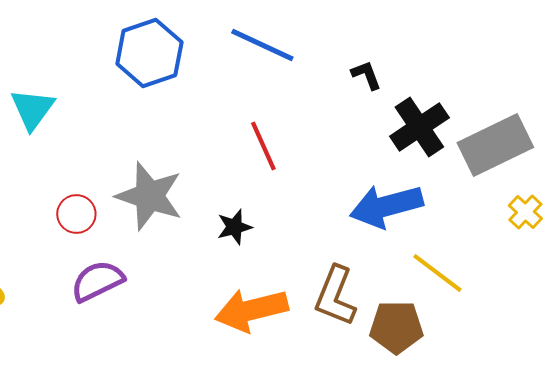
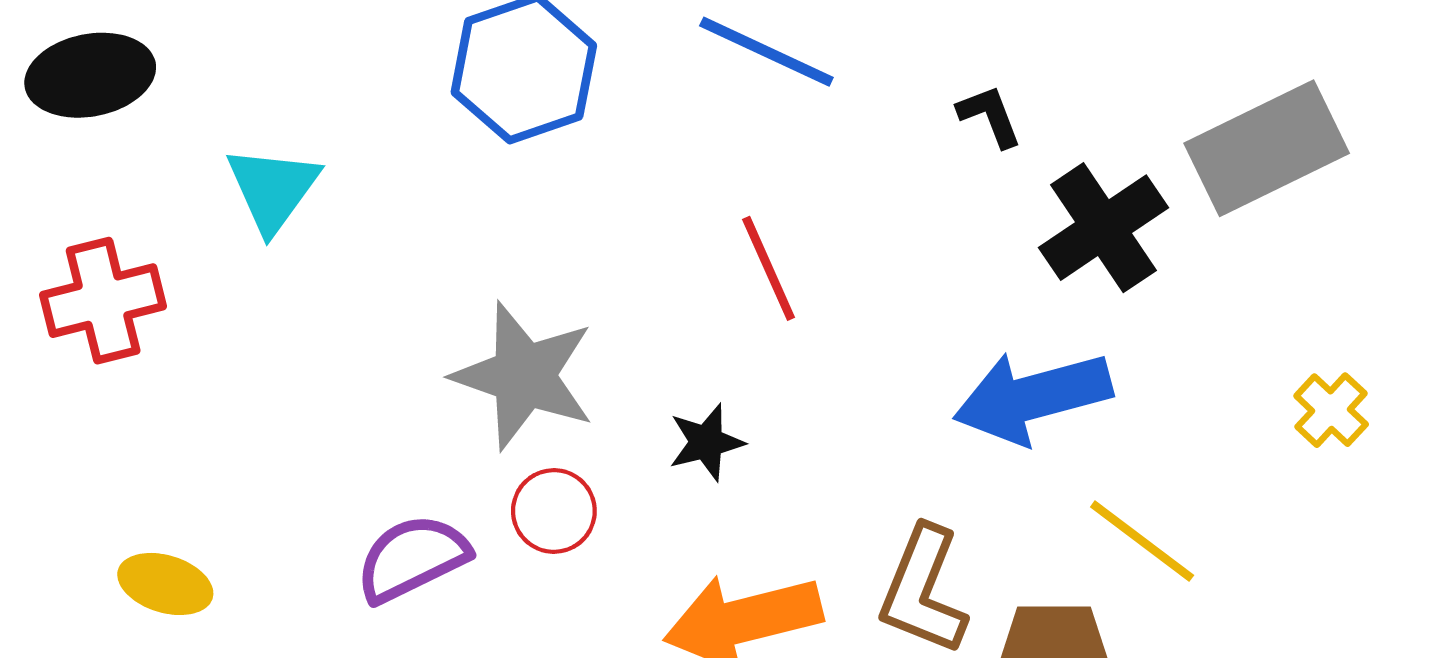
gray rectangle: (495, 145) -> (1267, 148), moved
red circle: (76, 214) -> (554, 511), moved

